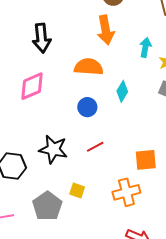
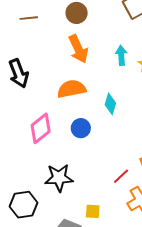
pink diamond: (32, 86) -> (41, 128), moved
red line: (95, 147) -> (121, 176), moved

